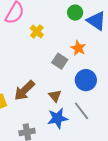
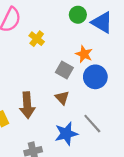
blue circle: (86, 80) -> (95, 77), moved
brown arrow: (24, 90) -> (27, 105), turned -45
brown triangle: (55, 96) -> (62, 98), moved

